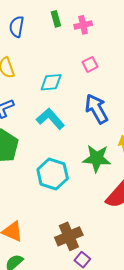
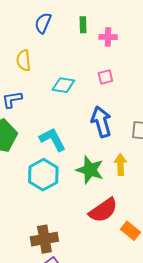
cyan L-shape: (50, 119) -> (53, 139), moved

